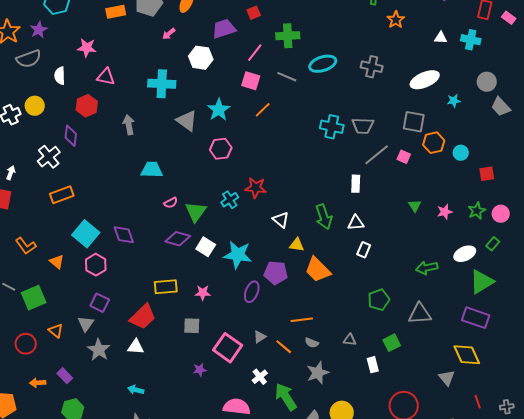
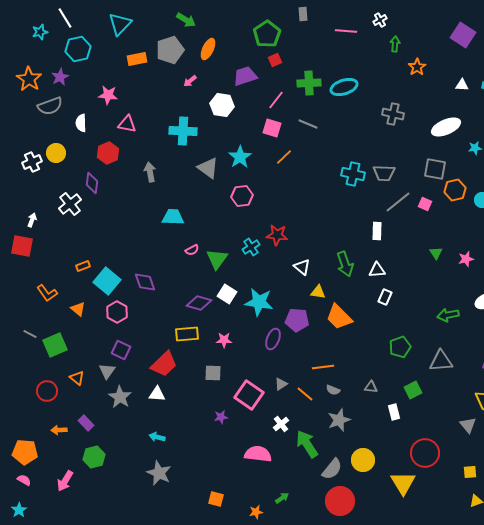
cyan ellipse: (323, 64) -> (344, 87), moved
orange rectangle: (62, 195) -> (83, 266), moved, size x0.6
purple diamond: (178, 239) -> (199, 303), moved

